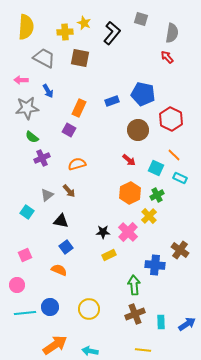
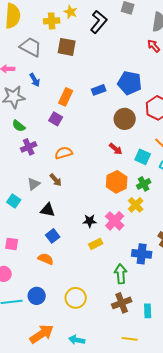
pink square: (25, 255) -> (12, 244), turned 32

